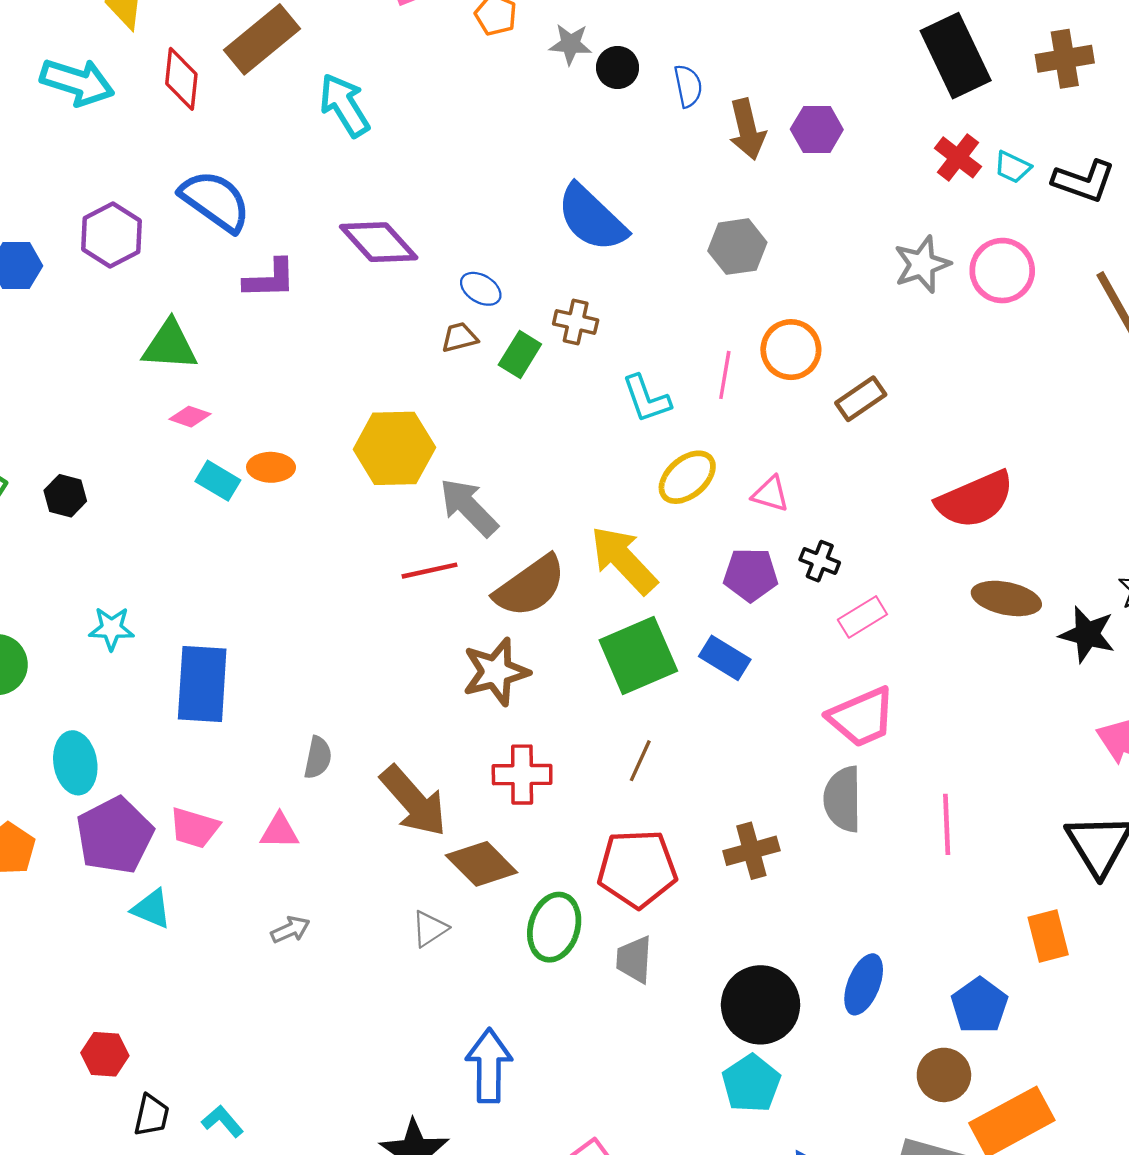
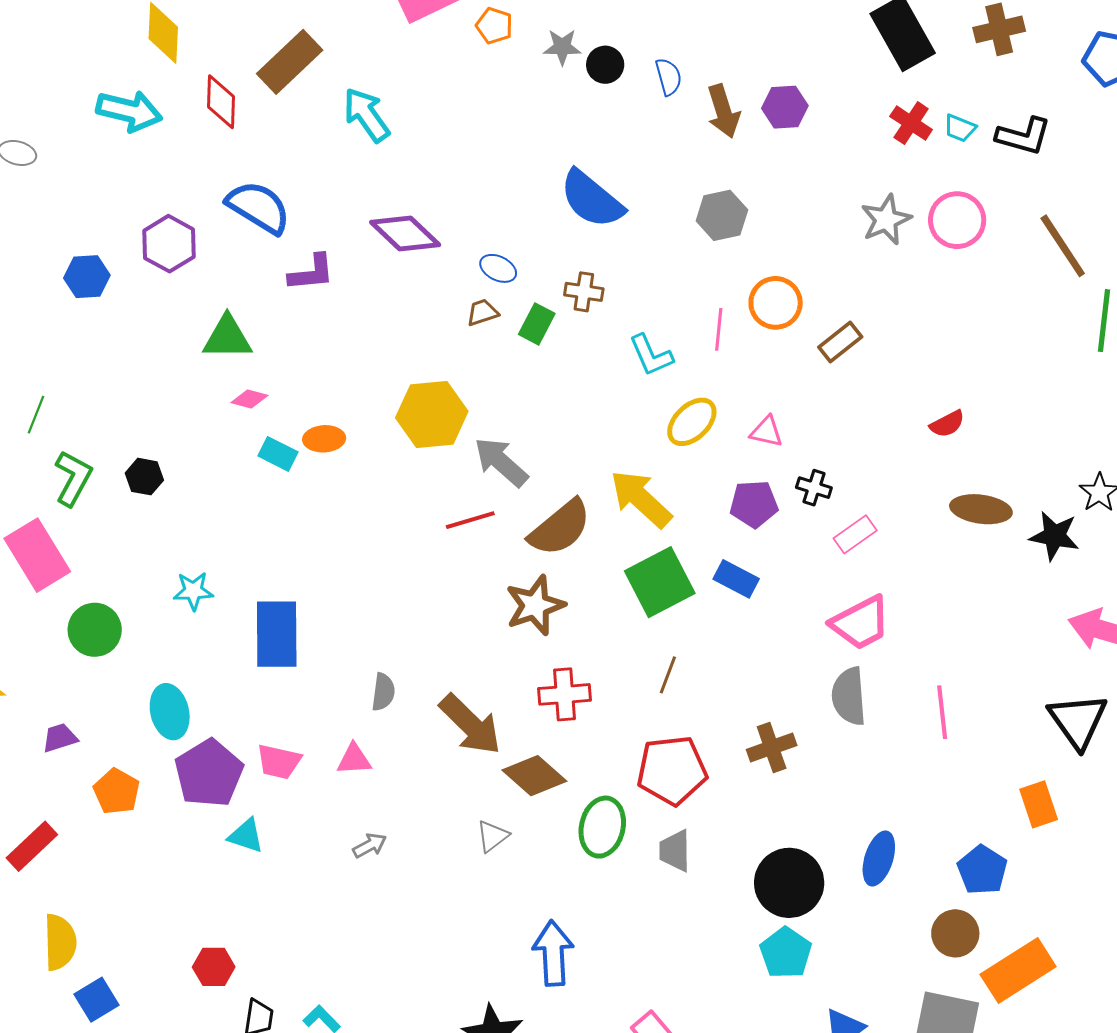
red semicircle: (975, 500) -> (947, 424), size x0.5

